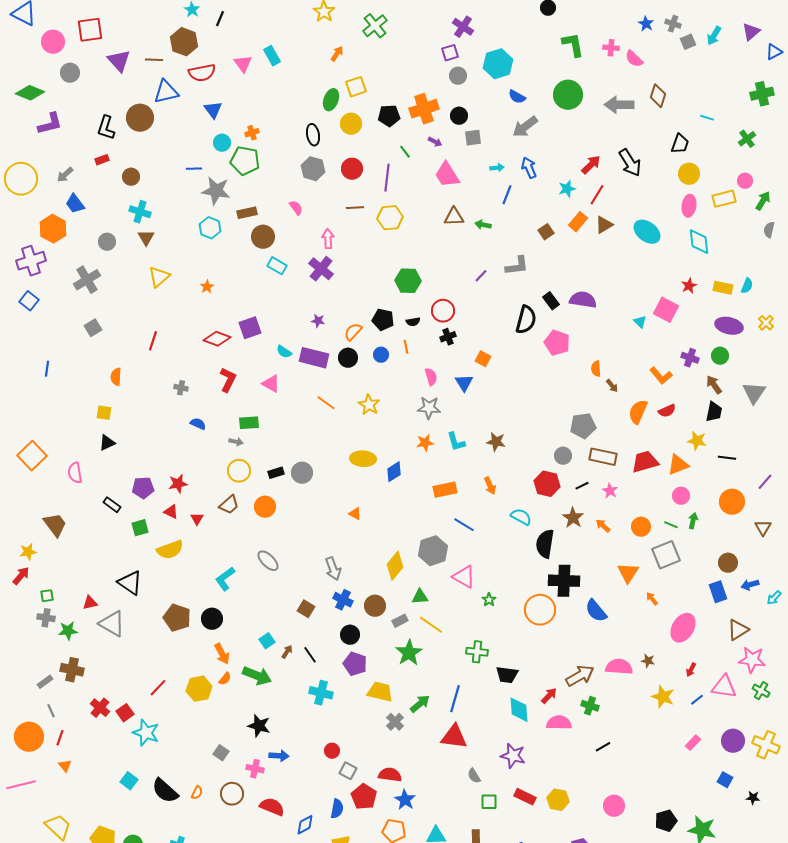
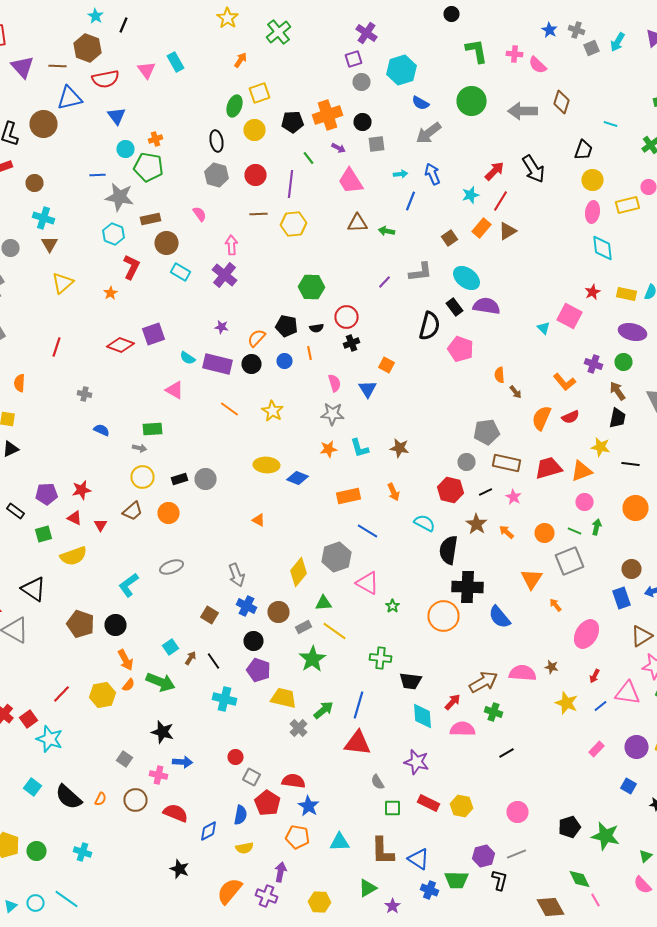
cyan ellipse: (647, 232) -> (466, 278), moved
red L-shape: (228, 380) -> (132, 267), moved
blue diamond: (394, 472) -> (298, 478), turned 55
gray ellipse: (268, 561) -> (172, 567), turned -65

